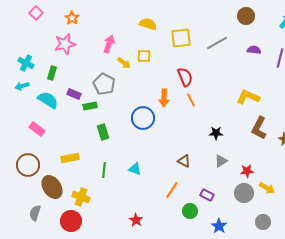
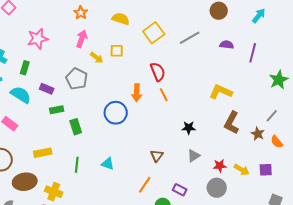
orange star: (72, 18) -> (81, 13), moved
yellow square: (181, 38) -> (154, 33), turned -30
green rectangle: (90, 106) -> (57, 110), moved
brown triangle: (184, 161) -> (157, 156), turned 40
brown ellipse: (52, 187) -> (25, 182), turned -65
yellow arrow: (267, 188) -> (242, 170), moved

